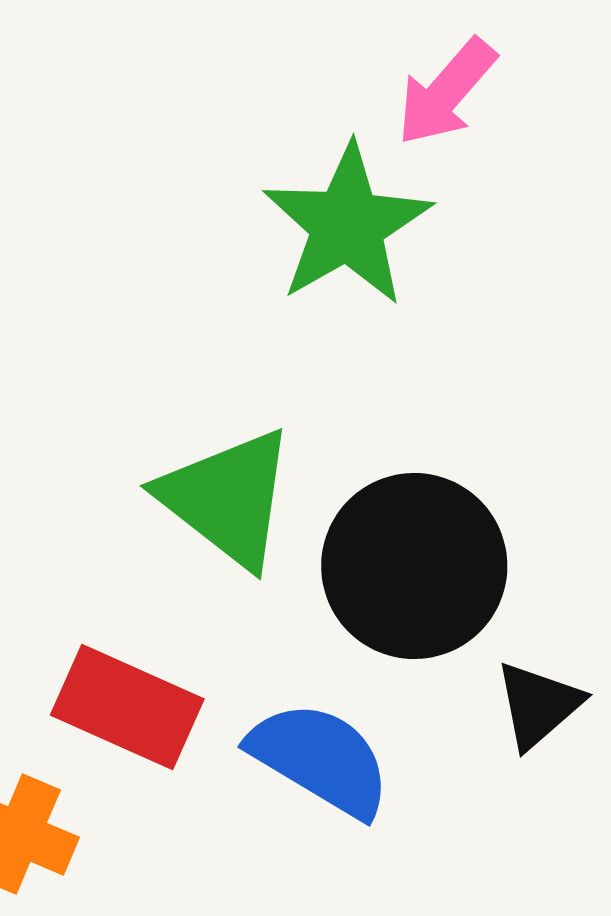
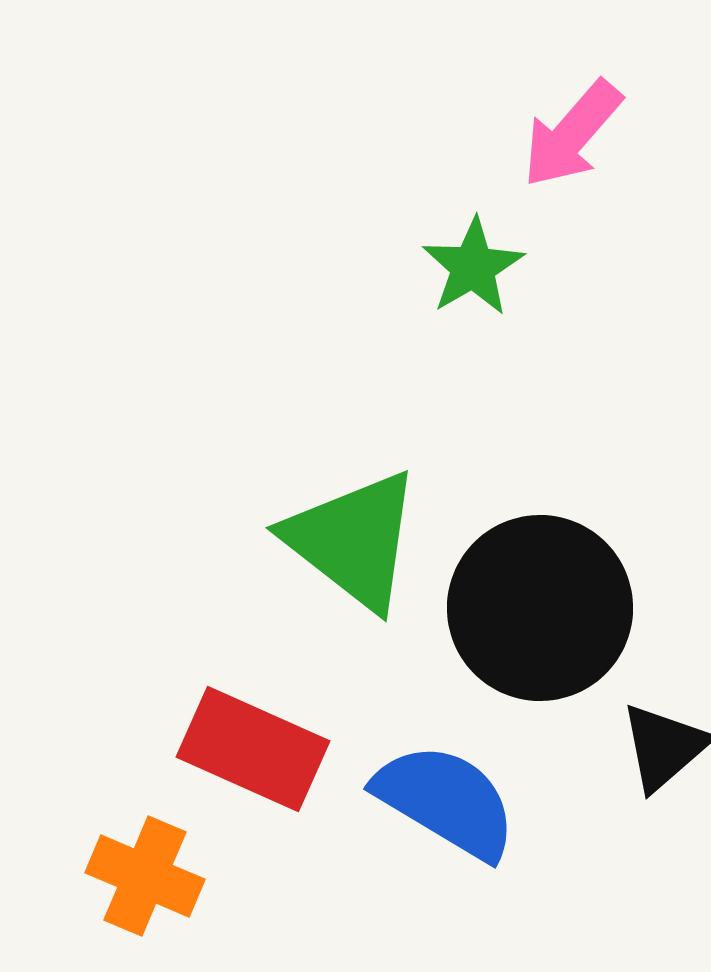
green star: (347, 225) -> (473, 267), size x0.6

